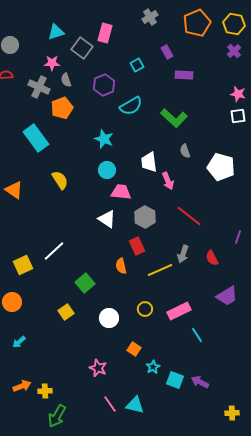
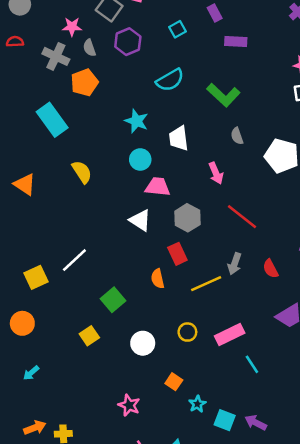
purple hexagon: (104, 85) -> (128, 42), moved
white trapezoid: (149, 162) -> (179, 138), moved

